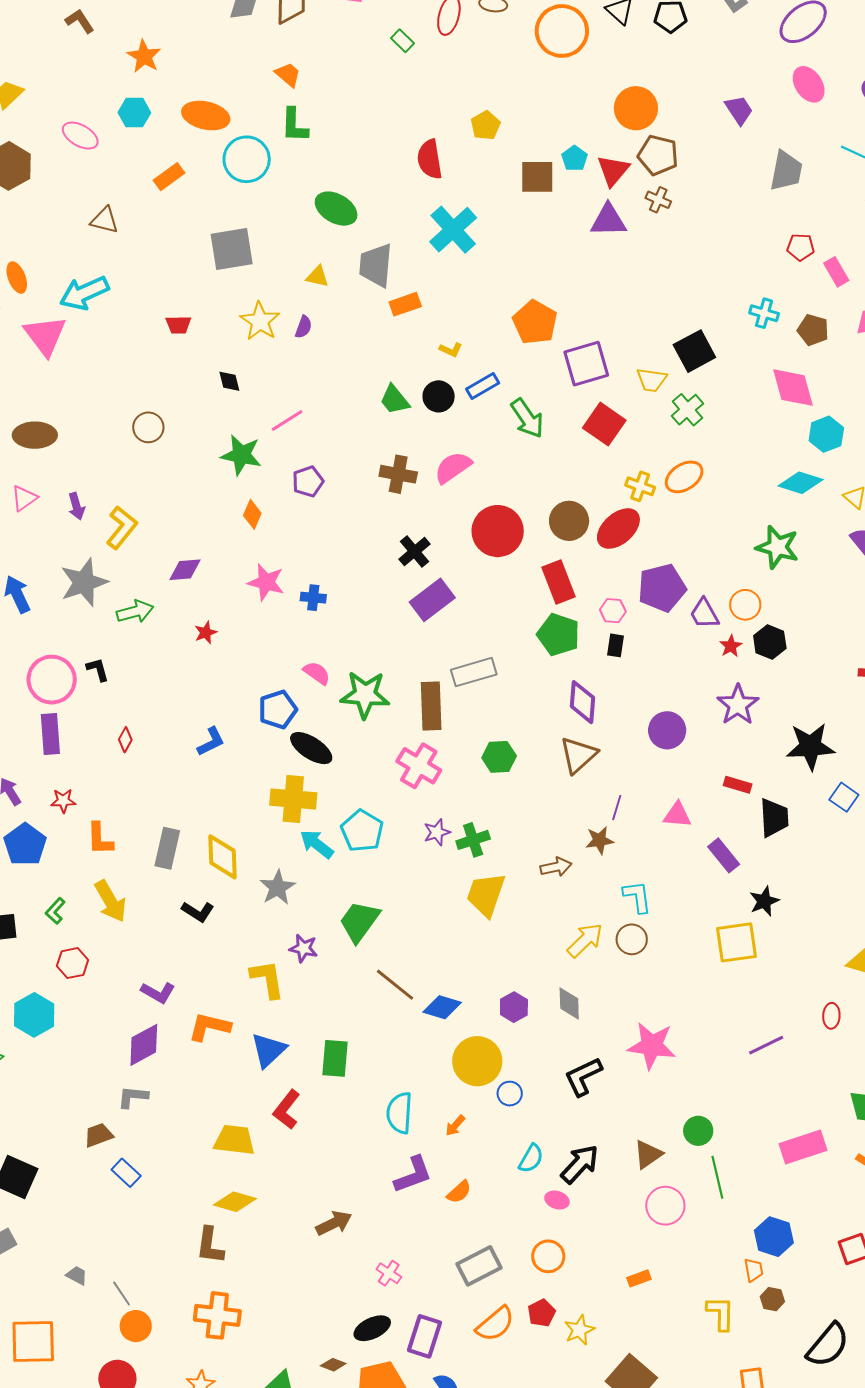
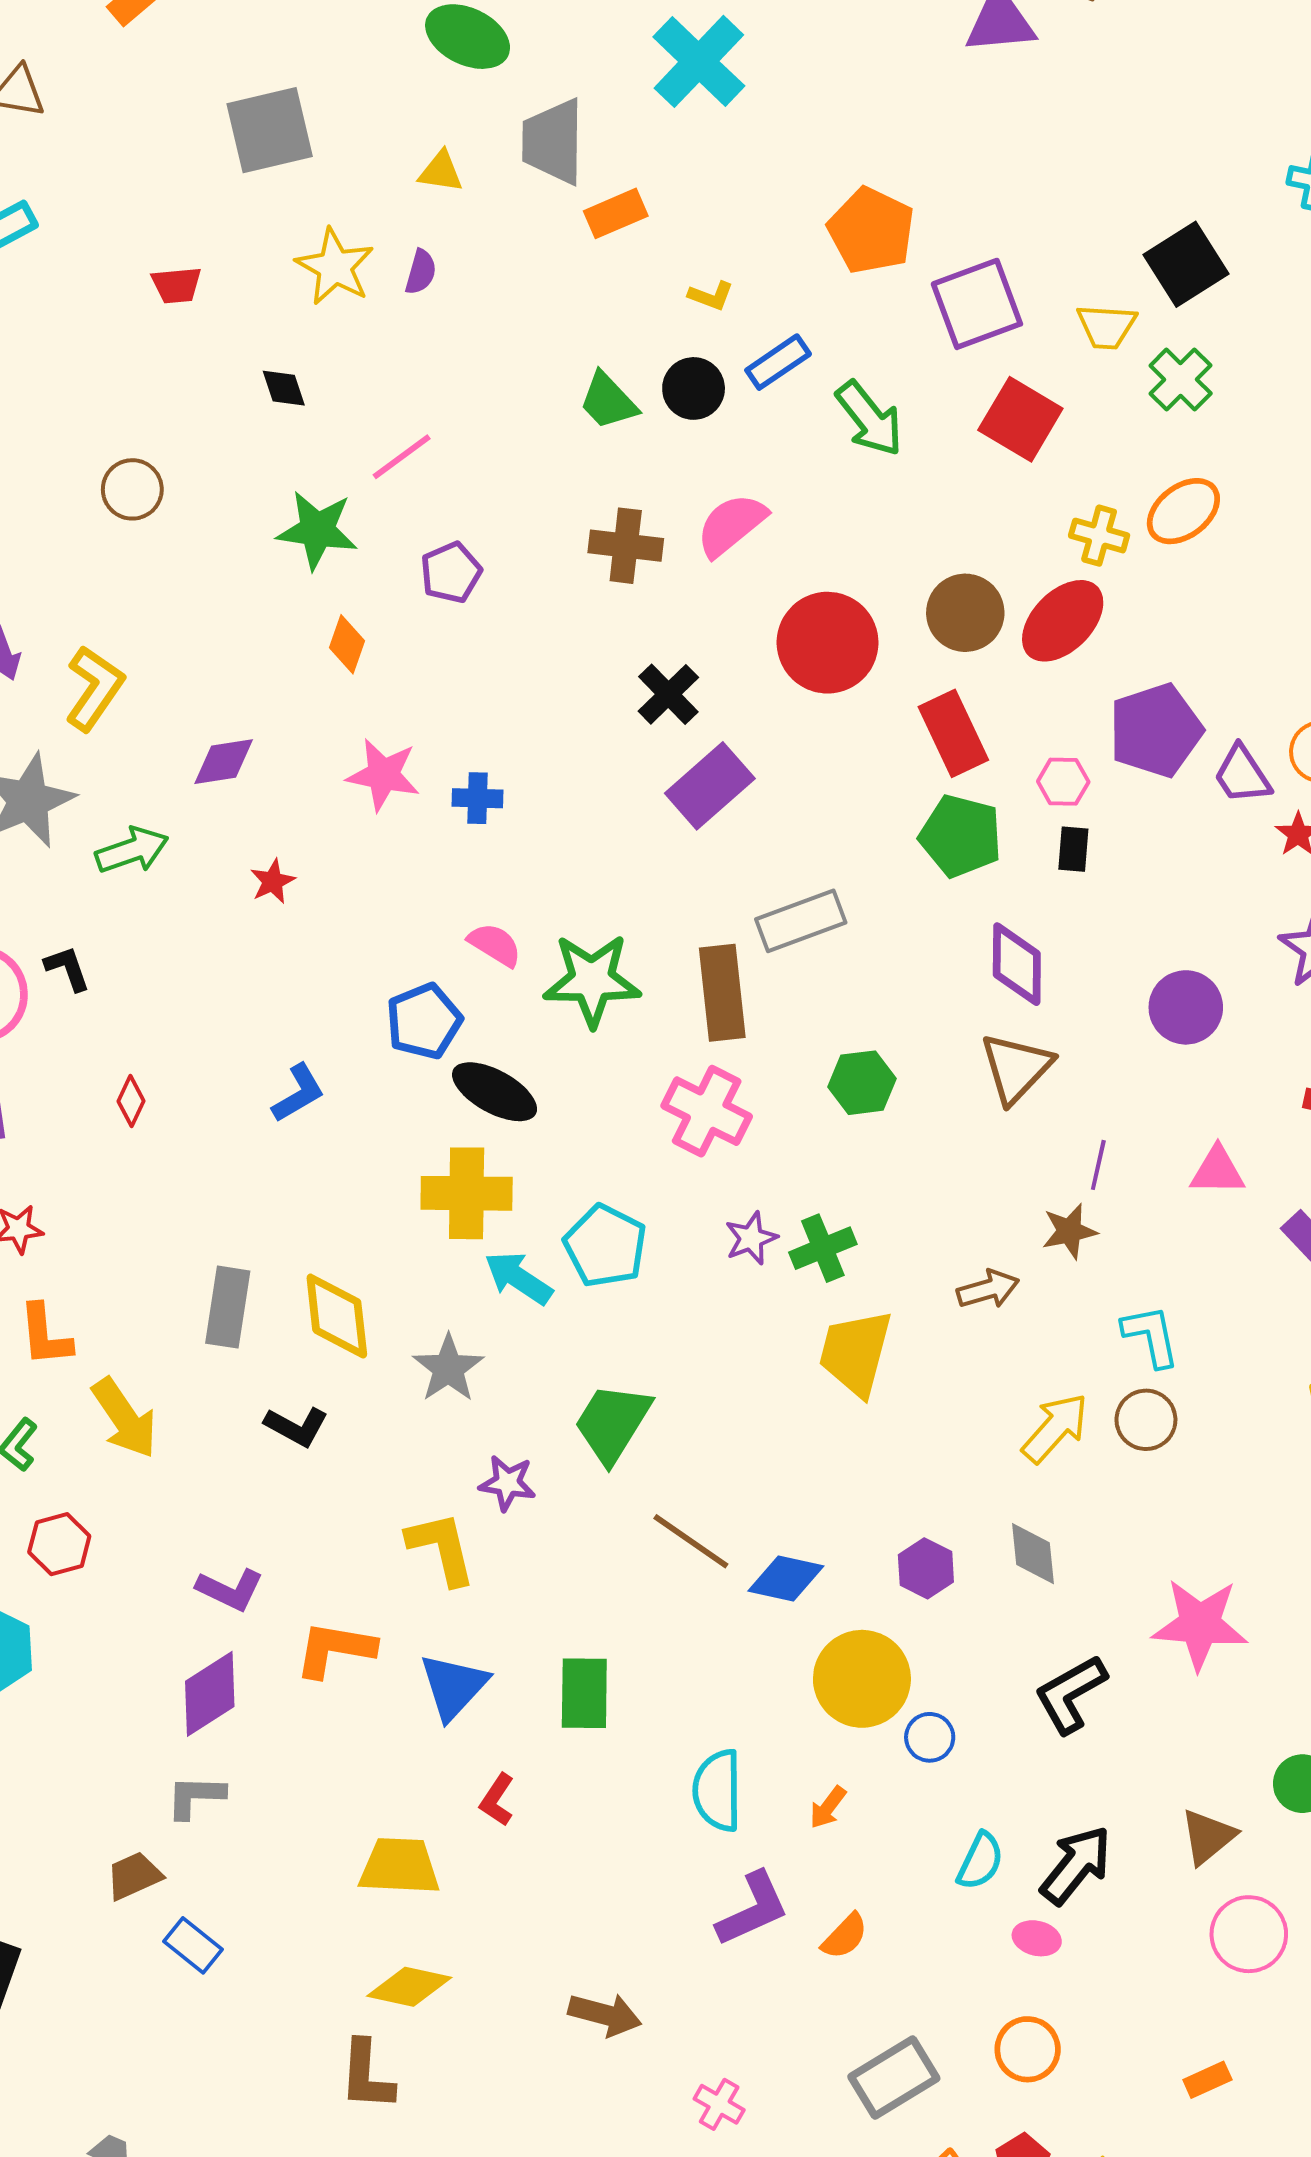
orange L-shape: (100, 839) -> (45, 1335), moved
red L-shape: (287, 1110) -> (497, 1800), size x0.7
brown arrow: (334, 1223) -> (605, 2015), turned 45

